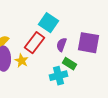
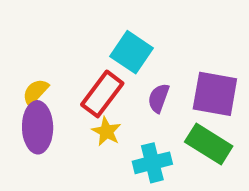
yellow star: (22, 61) -> (106, 131), moved
green rectangle: (70, 64) -> (209, 144), moved, size x1.5

